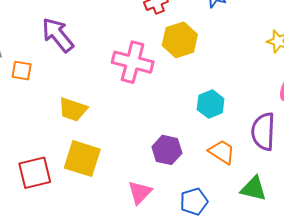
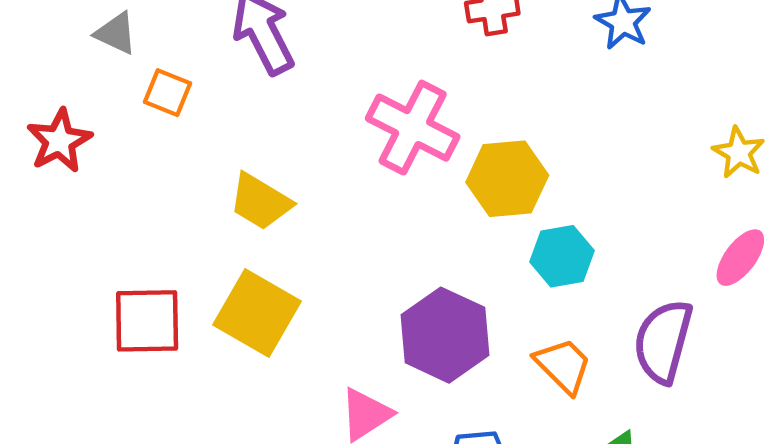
yellow hexagon: (180, 40) -> (507, 179), moved
purple hexagon: (167, 150) -> (445, 335), size x1.4

